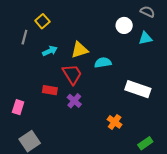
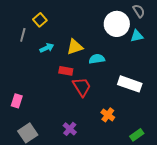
gray semicircle: (147, 12) -> (139, 11), turned 32
white circle: (124, 25) -> (117, 24), size x1.6
red trapezoid: (72, 74) -> (82, 87), moved
red rectangle: (50, 90) -> (66, 71), moved
purple cross: (74, 101) -> (70, 129), moved

